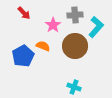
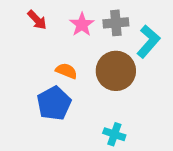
pink star: (53, 25) -> (82, 24), moved
blue pentagon: (23, 56) -> (54, 103), moved

